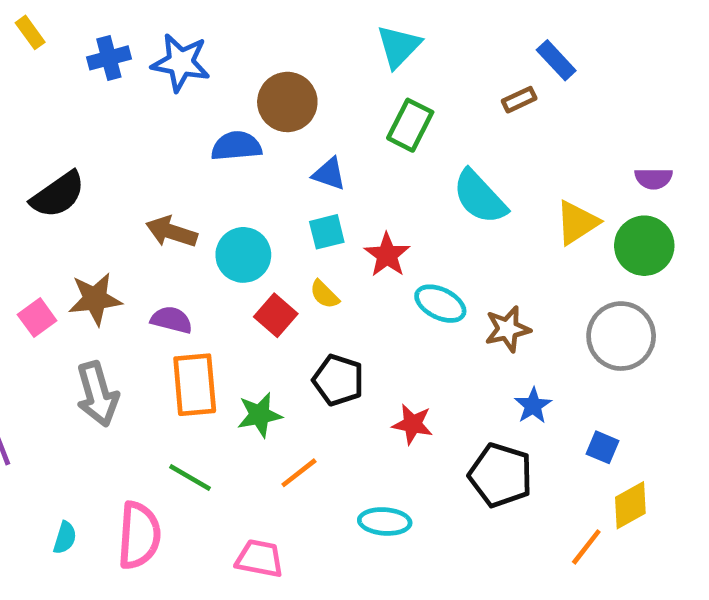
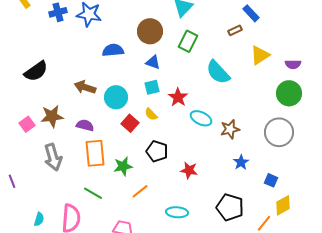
brown circle: (287, 102) -> (150, 31), moved
yellow triangle: (577, 222) -> (260, 55), moved
black pentagon: (501, 475) -> (230, 207), moved

